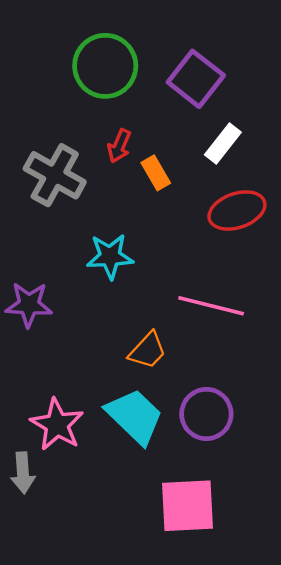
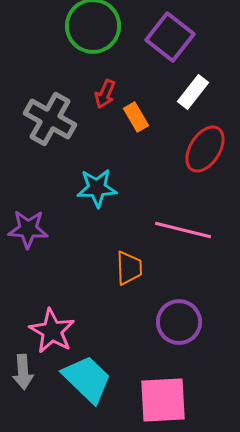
red ellipse: (237, 211) -> (205, 149), turned -39
orange trapezoid: (148, 350) -> (129, 268), turned -45
cyan trapezoid: (135, 416) -> (87, 379), moved

